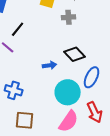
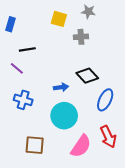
black line: (18, 29) -> (27, 49), turned 42
blue cross: (14, 90) -> (23, 100), moved
cyan circle: (68, 92) -> (64, 116), moved

